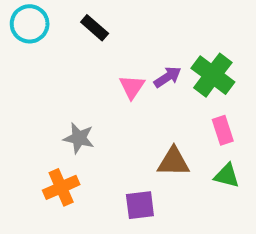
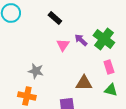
black rectangle: (95, 28) -> (55, 18), moved
purple arrow: (168, 77) -> (81, 40), turned -104
orange cross: (61, 187) -> (27, 96), turned 36

